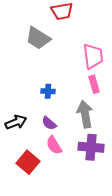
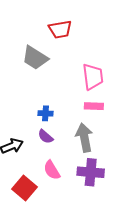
pink rectangle: (94, 84) -> (94, 106), turned -72
purple semicircle: (49, 123) -> (46, 137), moved

